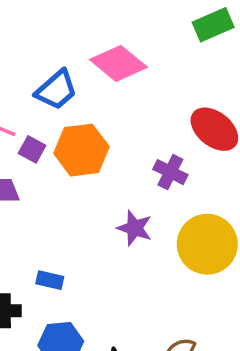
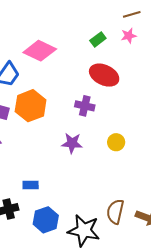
green rectangle: (213, 25) -> (98, 39), moved, size x0.7
yellow circle: (207, 244) -> (116, 142), size x0.5

